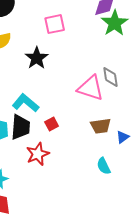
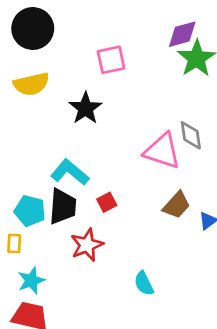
brown trapezoid: (101, 126) -> (177, 205), turned -40
cyan semicircle: (104, 166) -> (144, 283), moved

